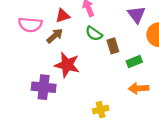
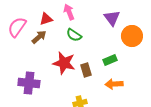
pink semicircle: (30, 25) -> (17, 27), turned 120
brown rectangle: (113, 46) -> (86, 70), moved
red star: (67, 65) -> (64, 63), moved

